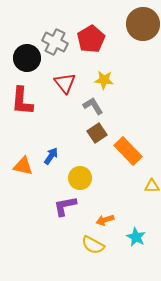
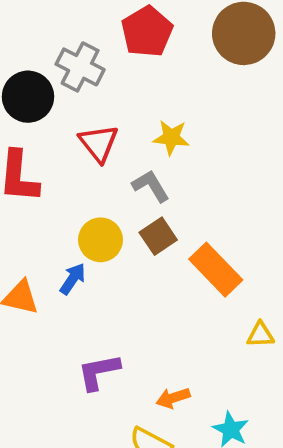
red pentagon: (91, 39) -> (147, 32), moved
yellow circle: (80, 178) -> (101, 240), moved

